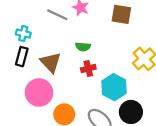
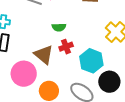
brown triangle: (51, 62) -> (44, 55), moved

